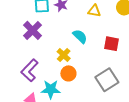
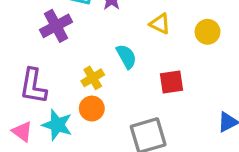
red square: (111, 44) -> (172, 82), turned -35
purple L-shape: (30, 70) -> (33, 86), turned -50

